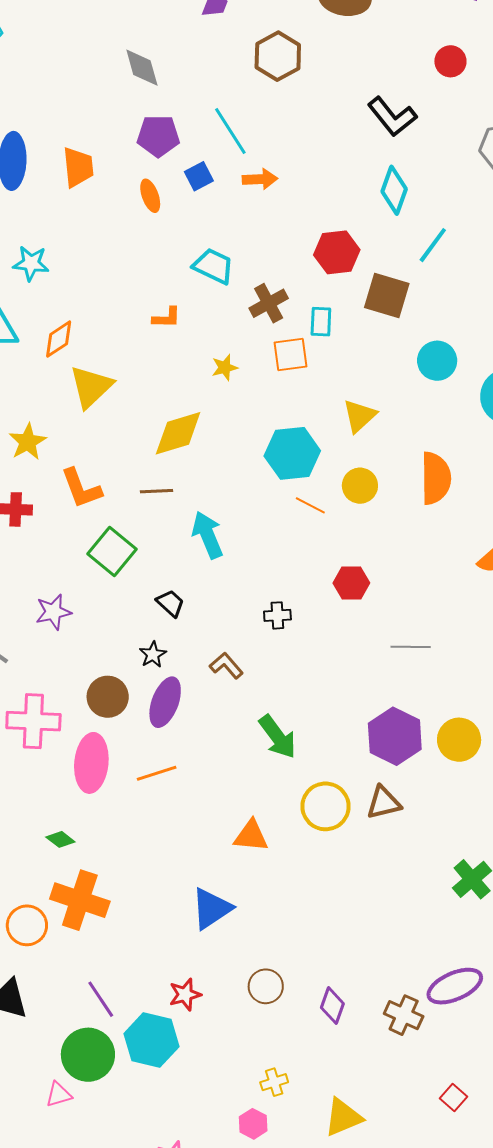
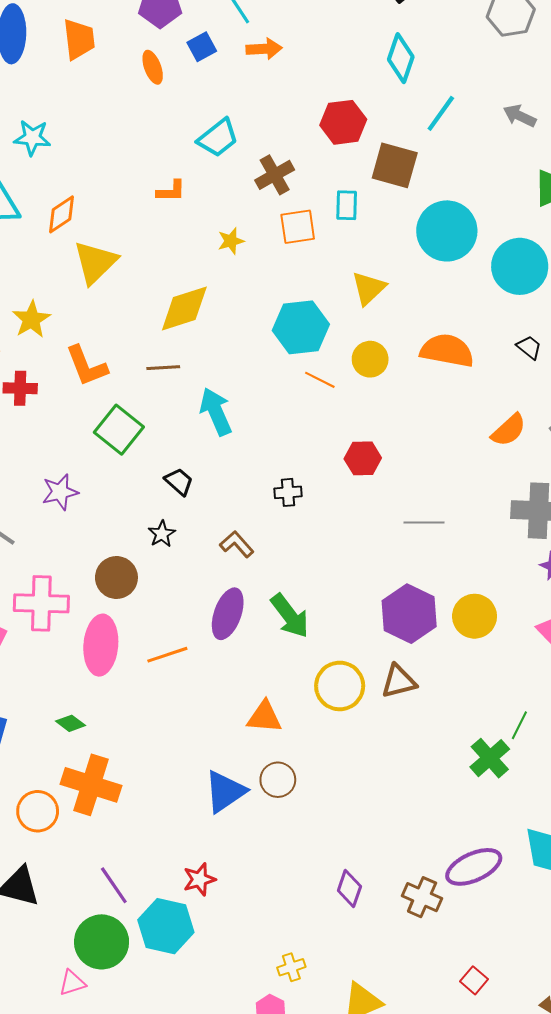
cyan trapezoid: (213, 266) -> (218, 138), turned 117
cyan rectangle: (321, 322) -> (347, 205), moved
cyan circle: (437, 361) -> (447, 231), size x1.5
orange semicircle: (436, 478) -> (447, 351), turned -78
purple ellipse: (165, 702) -> (228, 614), moved
brown circle: (266, 986) -> (278, 780), moved

